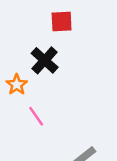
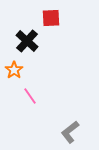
black cross: (45, 60) -> (27, 41), moved

